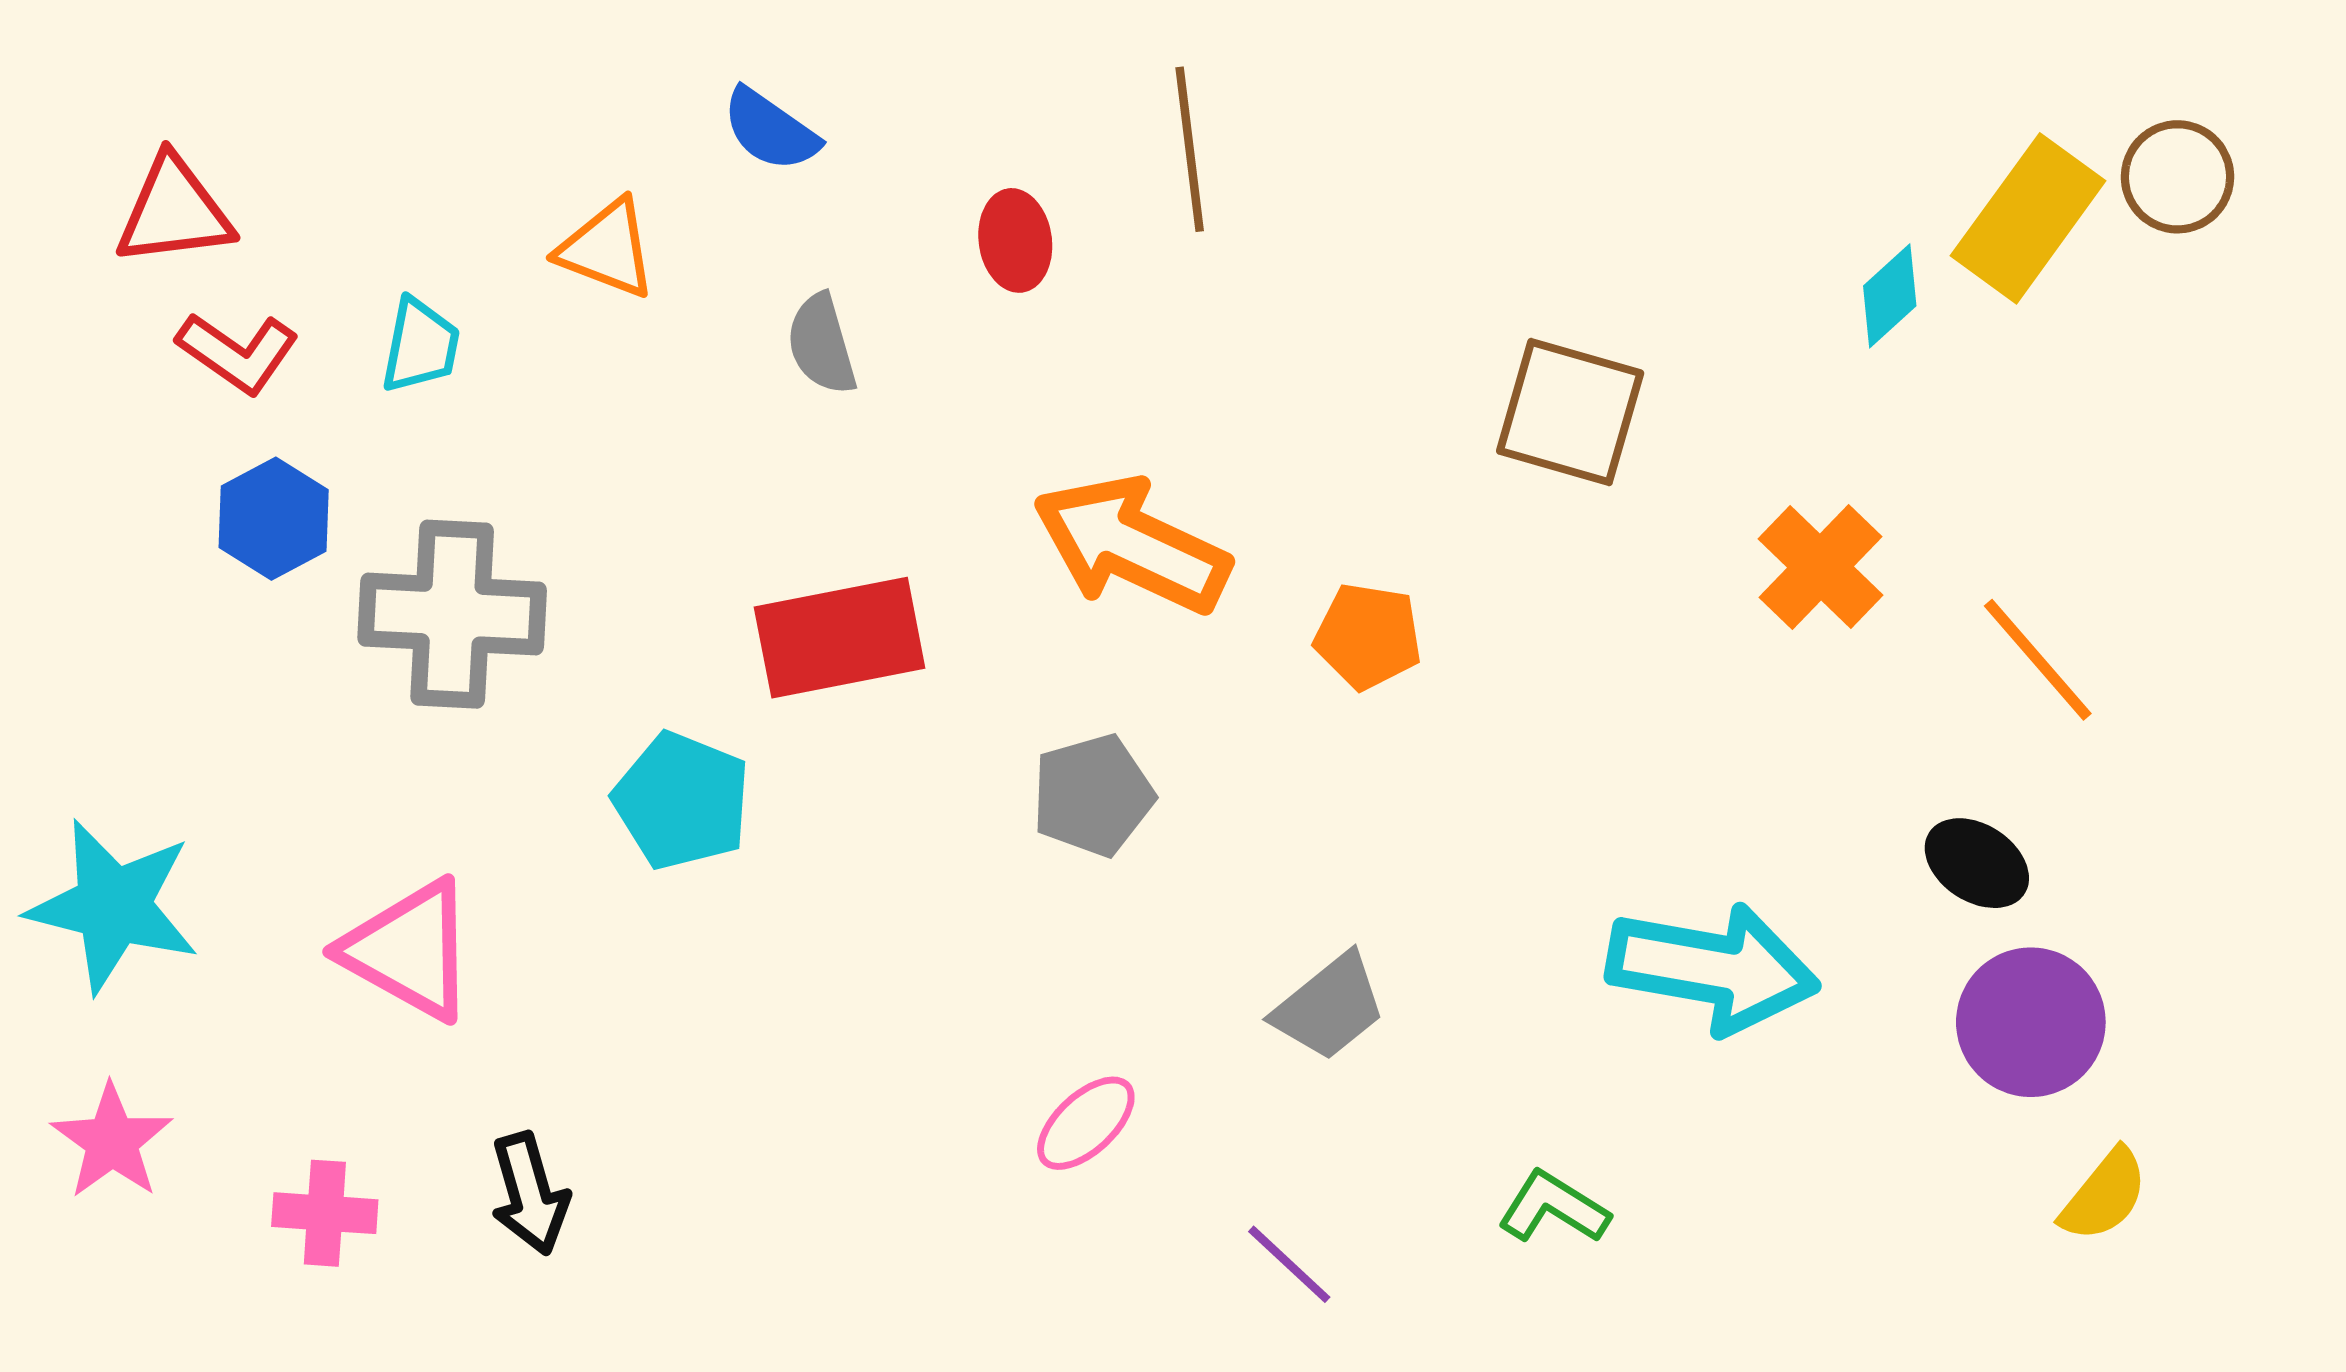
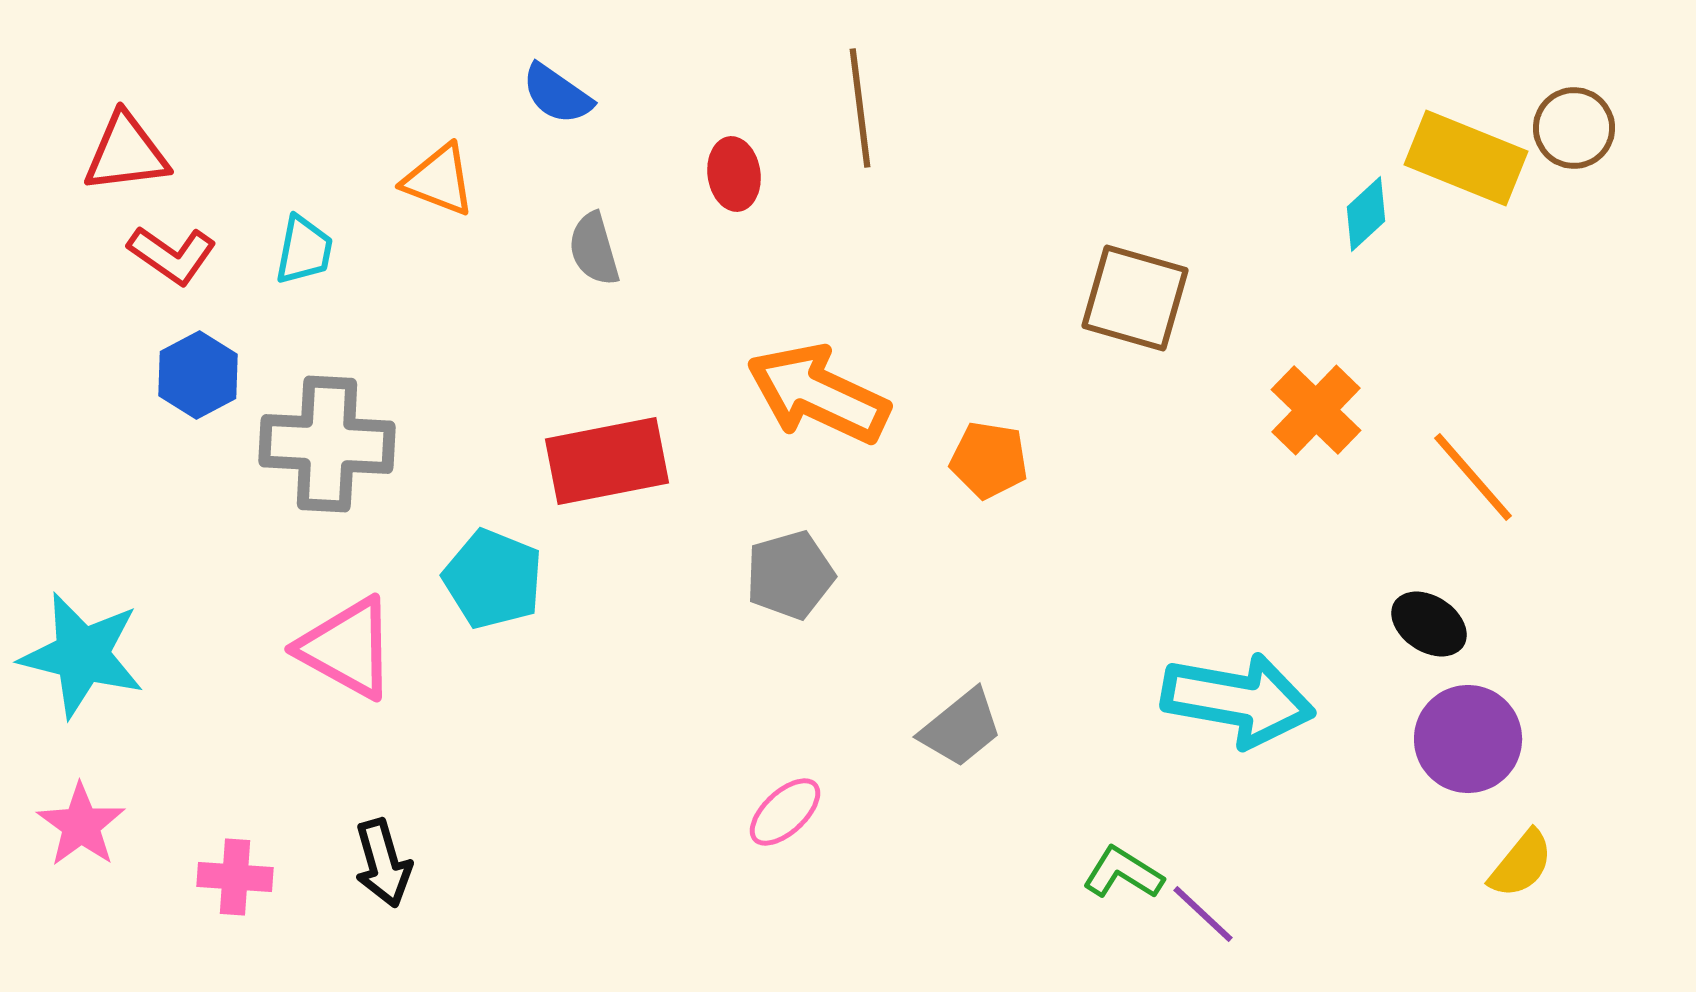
yellow rectangle: (2028, 218) -> (1466, 158), turned 76
pink triangle: (409, 950) -> (347, 648), moved
purple line: (1289, 1264) -> (1203, 914), moved

